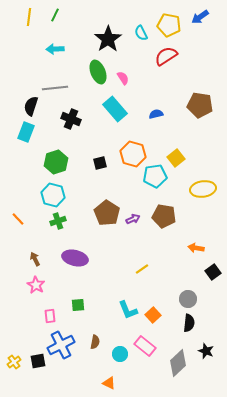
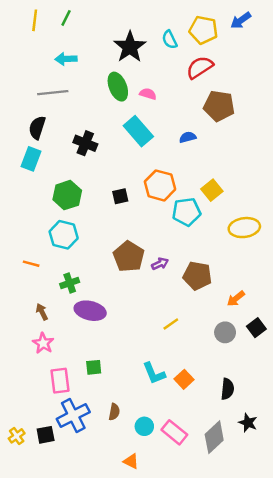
pink semicircle: (123, 78) -> (148, 94), turned -40
gray line: (55, 88) -> (53, 93), moved
brown pentagon: (200, 105) -> (219, 106), moved
brown pentagon: (164, 216) -> (197, 276), moved
orange line: (18, 219) -> (31, 264), moved, turned -32
green cross: (58, 221) -> (70, 283), moved
orange arrow: (196, 248) -> (236, 299), turned -49
gray circle: (188, 299) -> (225, 332), moved
pink rectangle: (50, 316) -> (60, 381), size x1.5
pink rectangle: (145, 346) -> (174, 432), moved

